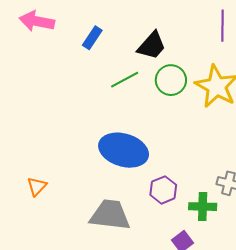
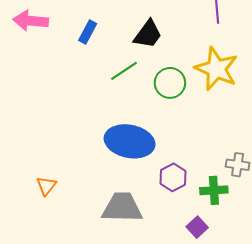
green circle: (171, 80) -> (170, 83), moved

